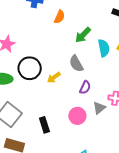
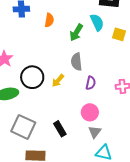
cyan semicircle: (104, 48) -> (97, 22), moved
gray semicircle: (76, 64) -> (76, 62), turned 36
gray triangle: (99, 108) -> (95, 132), moved

